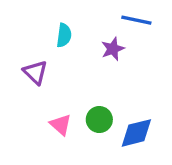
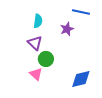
purple triangle: (35, 72) -> (35, 43), moved
green circle: (99, 120) -> (46, 59), moved

